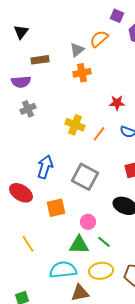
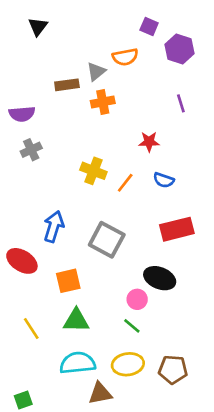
black triangle: (21, 32) -> (38, 26), moved
orange semicircle: (99, 39) -> (125, 57), turned -150
brown rectangle: (40, 60) -> (67, 85), moved
pink circle: (88, 222) -> (137, 299), moved
green triangle: (79, 245) -> (76, 321), moved

